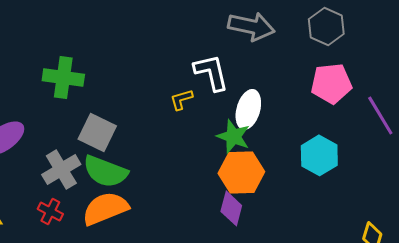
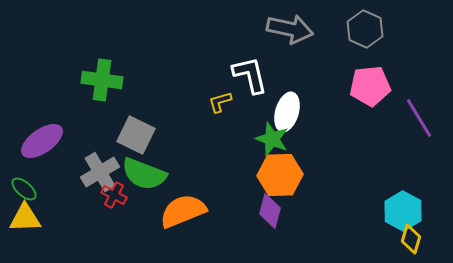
cyan hexagon: (319, 155) -> (403, 211), moved
orange semicircle: (105, 208) -> (183, 211), moved
red cross: (50, 211) -> (114, 195), moved

